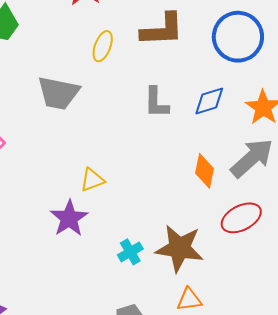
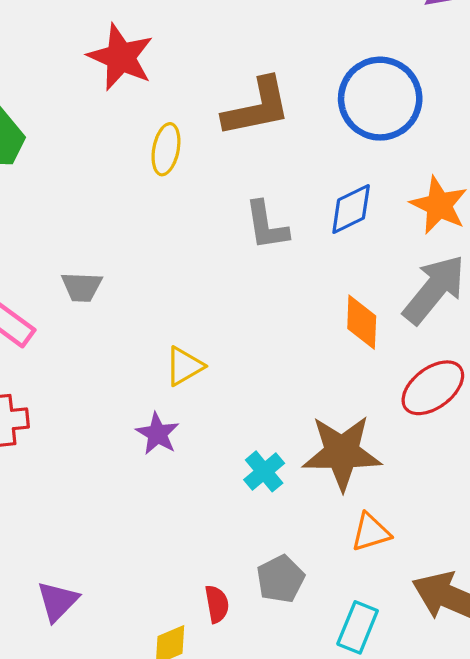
gray trapezoid: (58, 93) -> (82, 287), moved, size x0.6
purple star: (69, 218) -> (157, 434), size x0.7

